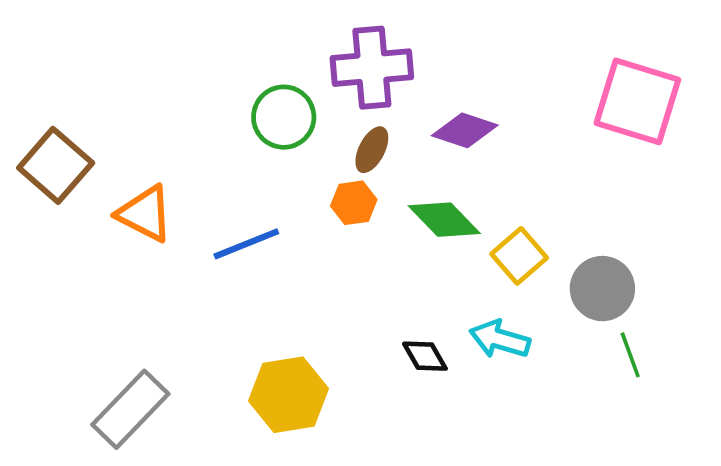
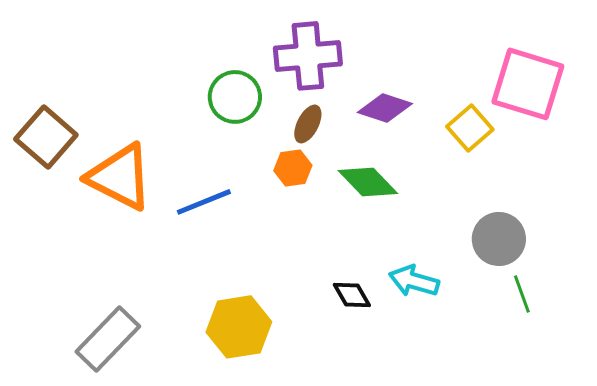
orange triangle: (145, 214) -> (120, 177), size x1.4
yellow square: (519, 256) -> (470, 128), moved

